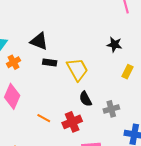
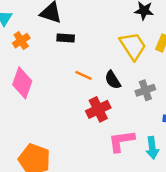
yellow trapezoid: (77, 69) -> (133, 46), moved
orange line: (44, 118) -> (83, 75), moved

